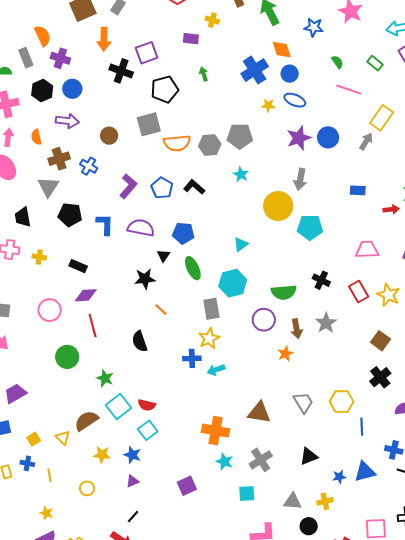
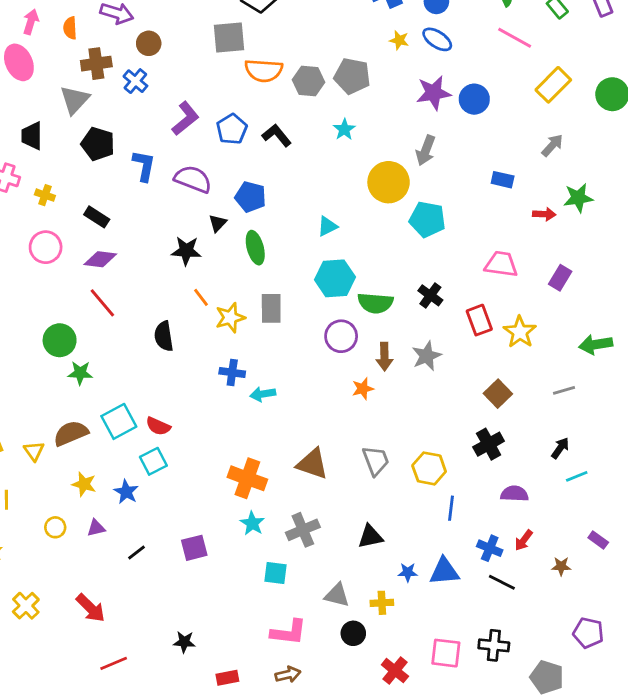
brown circle: (109, 136) -> (149, 43), moved
gray arrow: (366, 141) -> (552, 145), moved
cyan hexagon: (233, 283) -> (335, 278), moved
pink circle: (50, 310) -> (46, 247), moved
red line: (93, 326) -> (102, 303), turned -35
yellow star: (209, 338) -> (230, 318), moved
green star: (105, 378) -> (80, 373), moved, turned -30
purple triangle: (132, 481) -> (96, 528), moved
black line: (133, 517) -> (136, 553), moved

